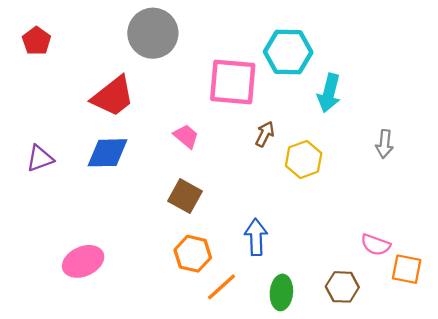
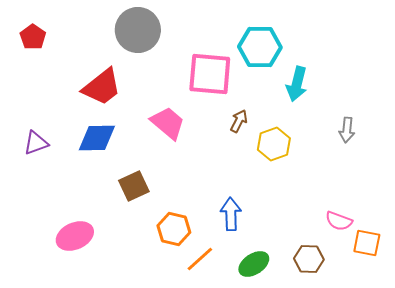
pink trapezoid: (186, 136) -> (168, 123), size x1.5
brown square: (185, 196) -> (134, 186), moved, turned 36
green ellipse: (281, 292) -> (254, 264), turned 52

